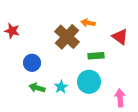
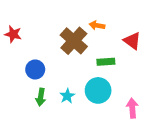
green arrow: (37, 88) -> (41, 97), turned -98

